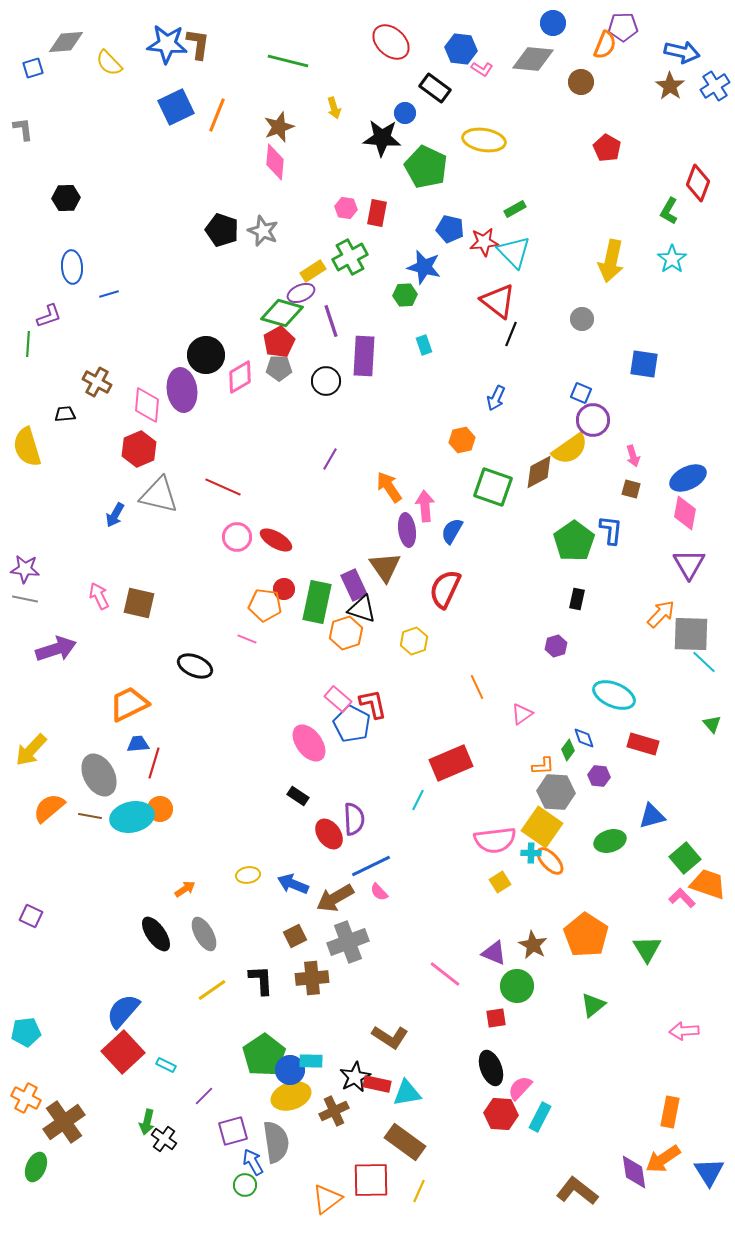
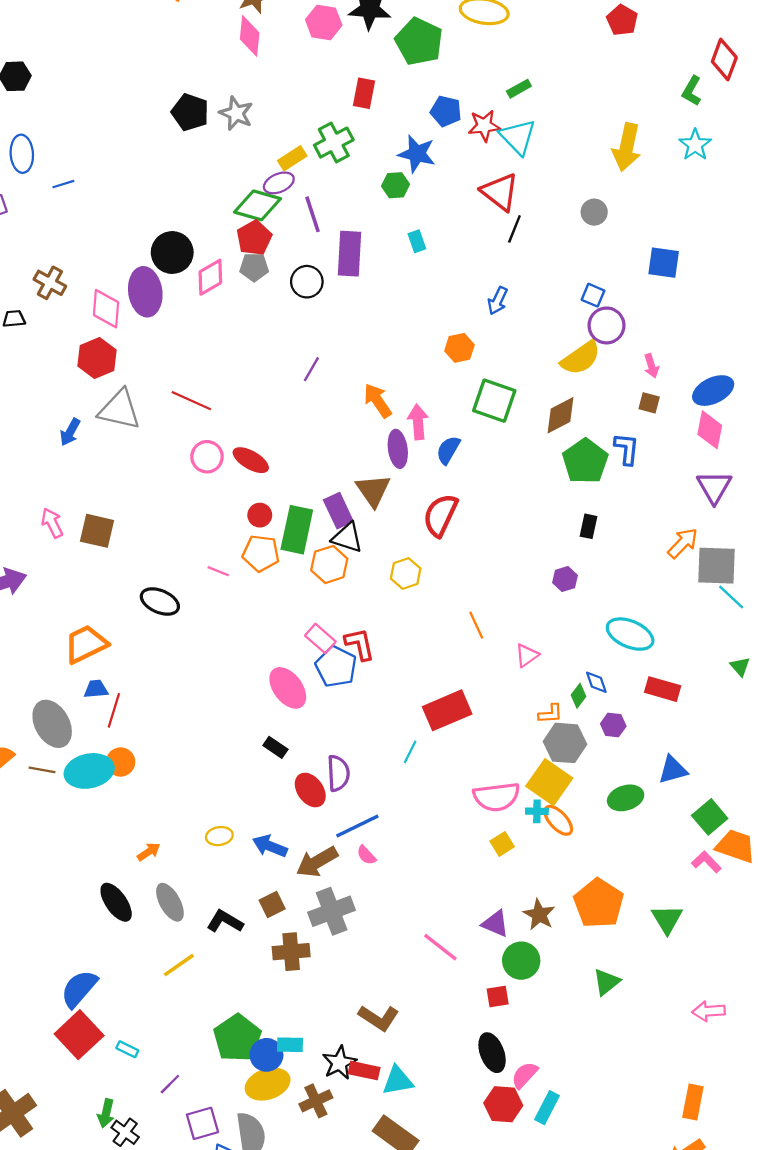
pink hexagon: (346, 208) -> (324, 22), moved, size x1.4
brown diamond: (539, 472) -> (560, 415), moved
orange pentagon: (265, 605) -> (261, 553), moved
black L-shape: (261, 980) -> (225, 921), moved, turned -56

